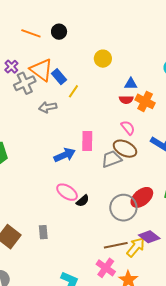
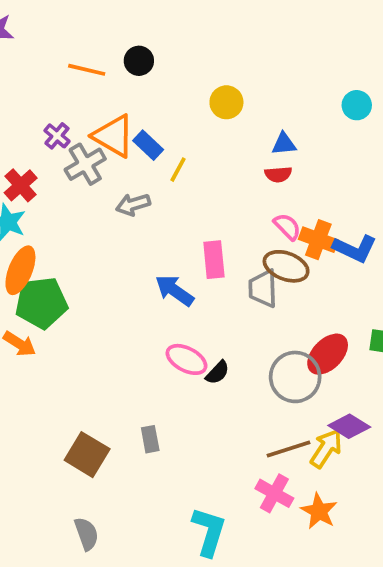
orange cross: (145, 101) -> (318, 240), moved
blue arrow: (65, 155) -> (174, 290), turned -115
gray trapezoid: (112, 159) -> (263, 289), turned -65

